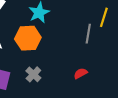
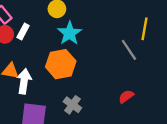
gray line: (88, 34) -> (129, 50), turned -36

